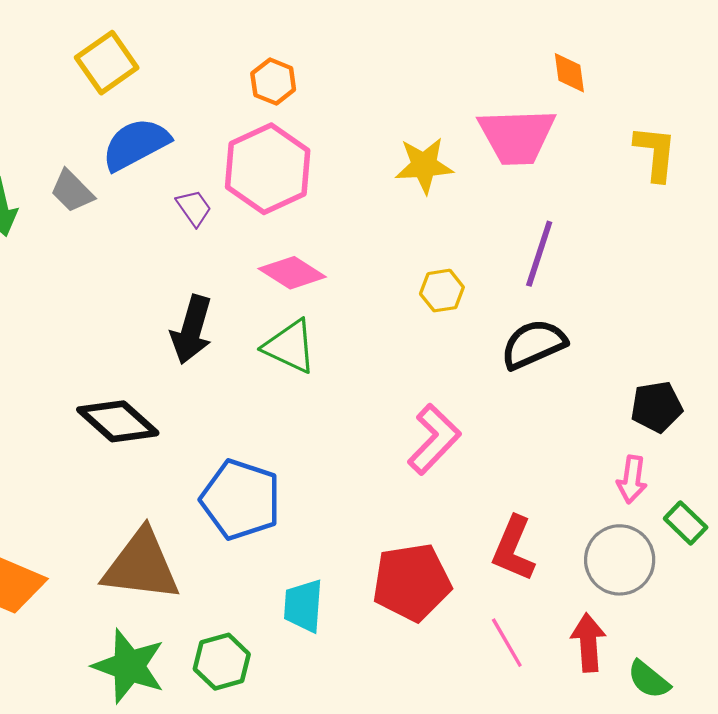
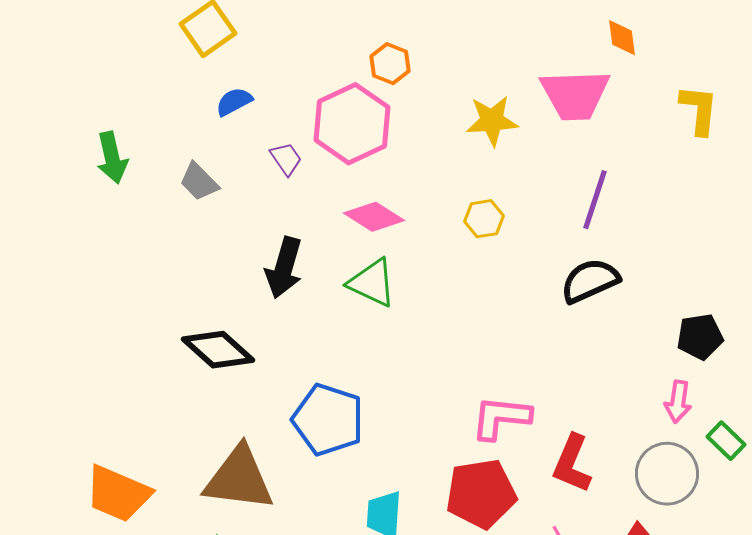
orange hexagon: (273, 82) -> (390, 64), moved
blue semicircle: (136, 144) -> (234, 102), size x0.6
gray trapezoid: (72, 191) -> (199, 182), moved
yellow hexagon: (442, 291) -> (484, 219), moved
pink L-shape: (434, 439) -> (501, 418), moved, turned -128

